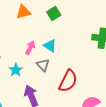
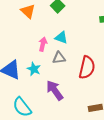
orange triangle: (23, 12) -> (28, 11), turned -49
gray triangle: (43, 65) -> (59, 58), turned -40

